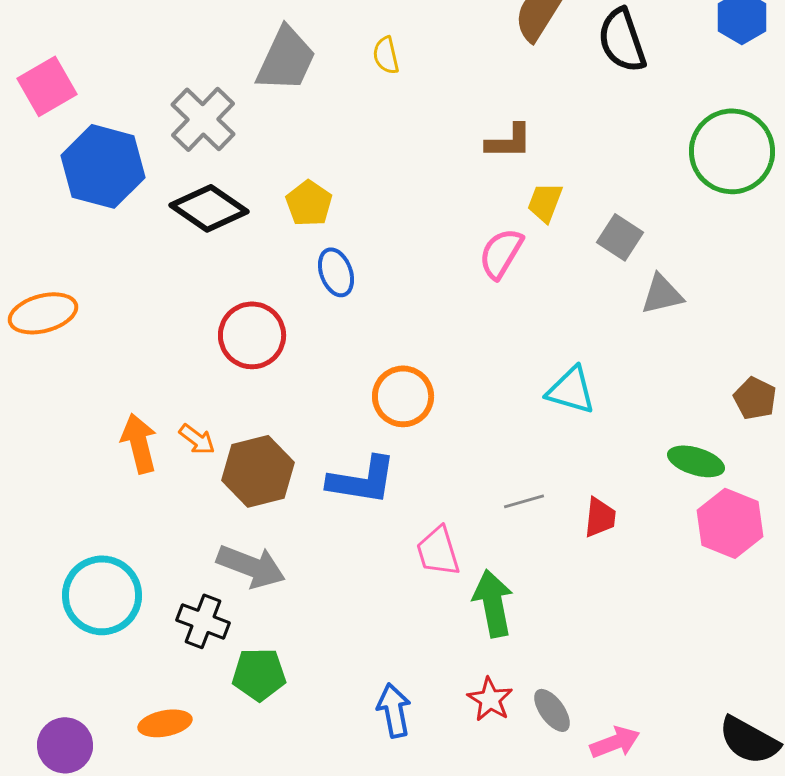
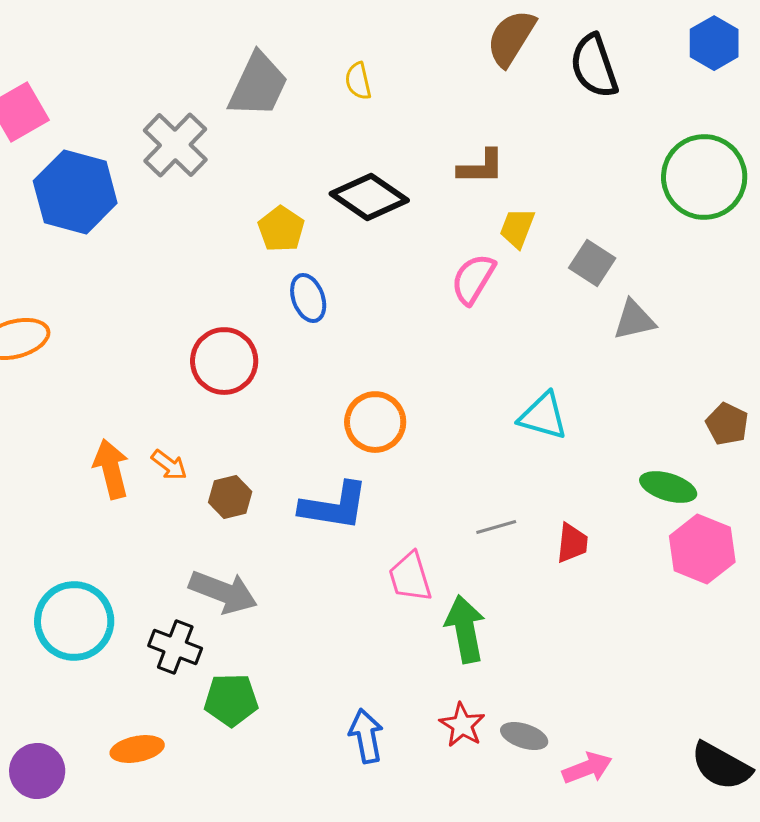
black diamond: (209, 208) -> (369, 197), moved
brown hexagon: (258, 471) -> (230, 497), size x0.6
gray ellipse: (552, 710) -> (524, 736), turned -36

